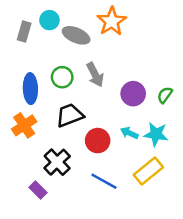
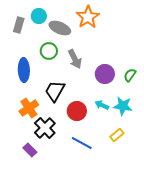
green circle: (62, 77) -> (49, 51), moved
black trapezoid: (70, 115) -> (55, 91), turned -40
orange cross: (24, 125) -> (29, 108), moved
yellow rectangle: (148, 171) -> (117, 135), size x0.6

